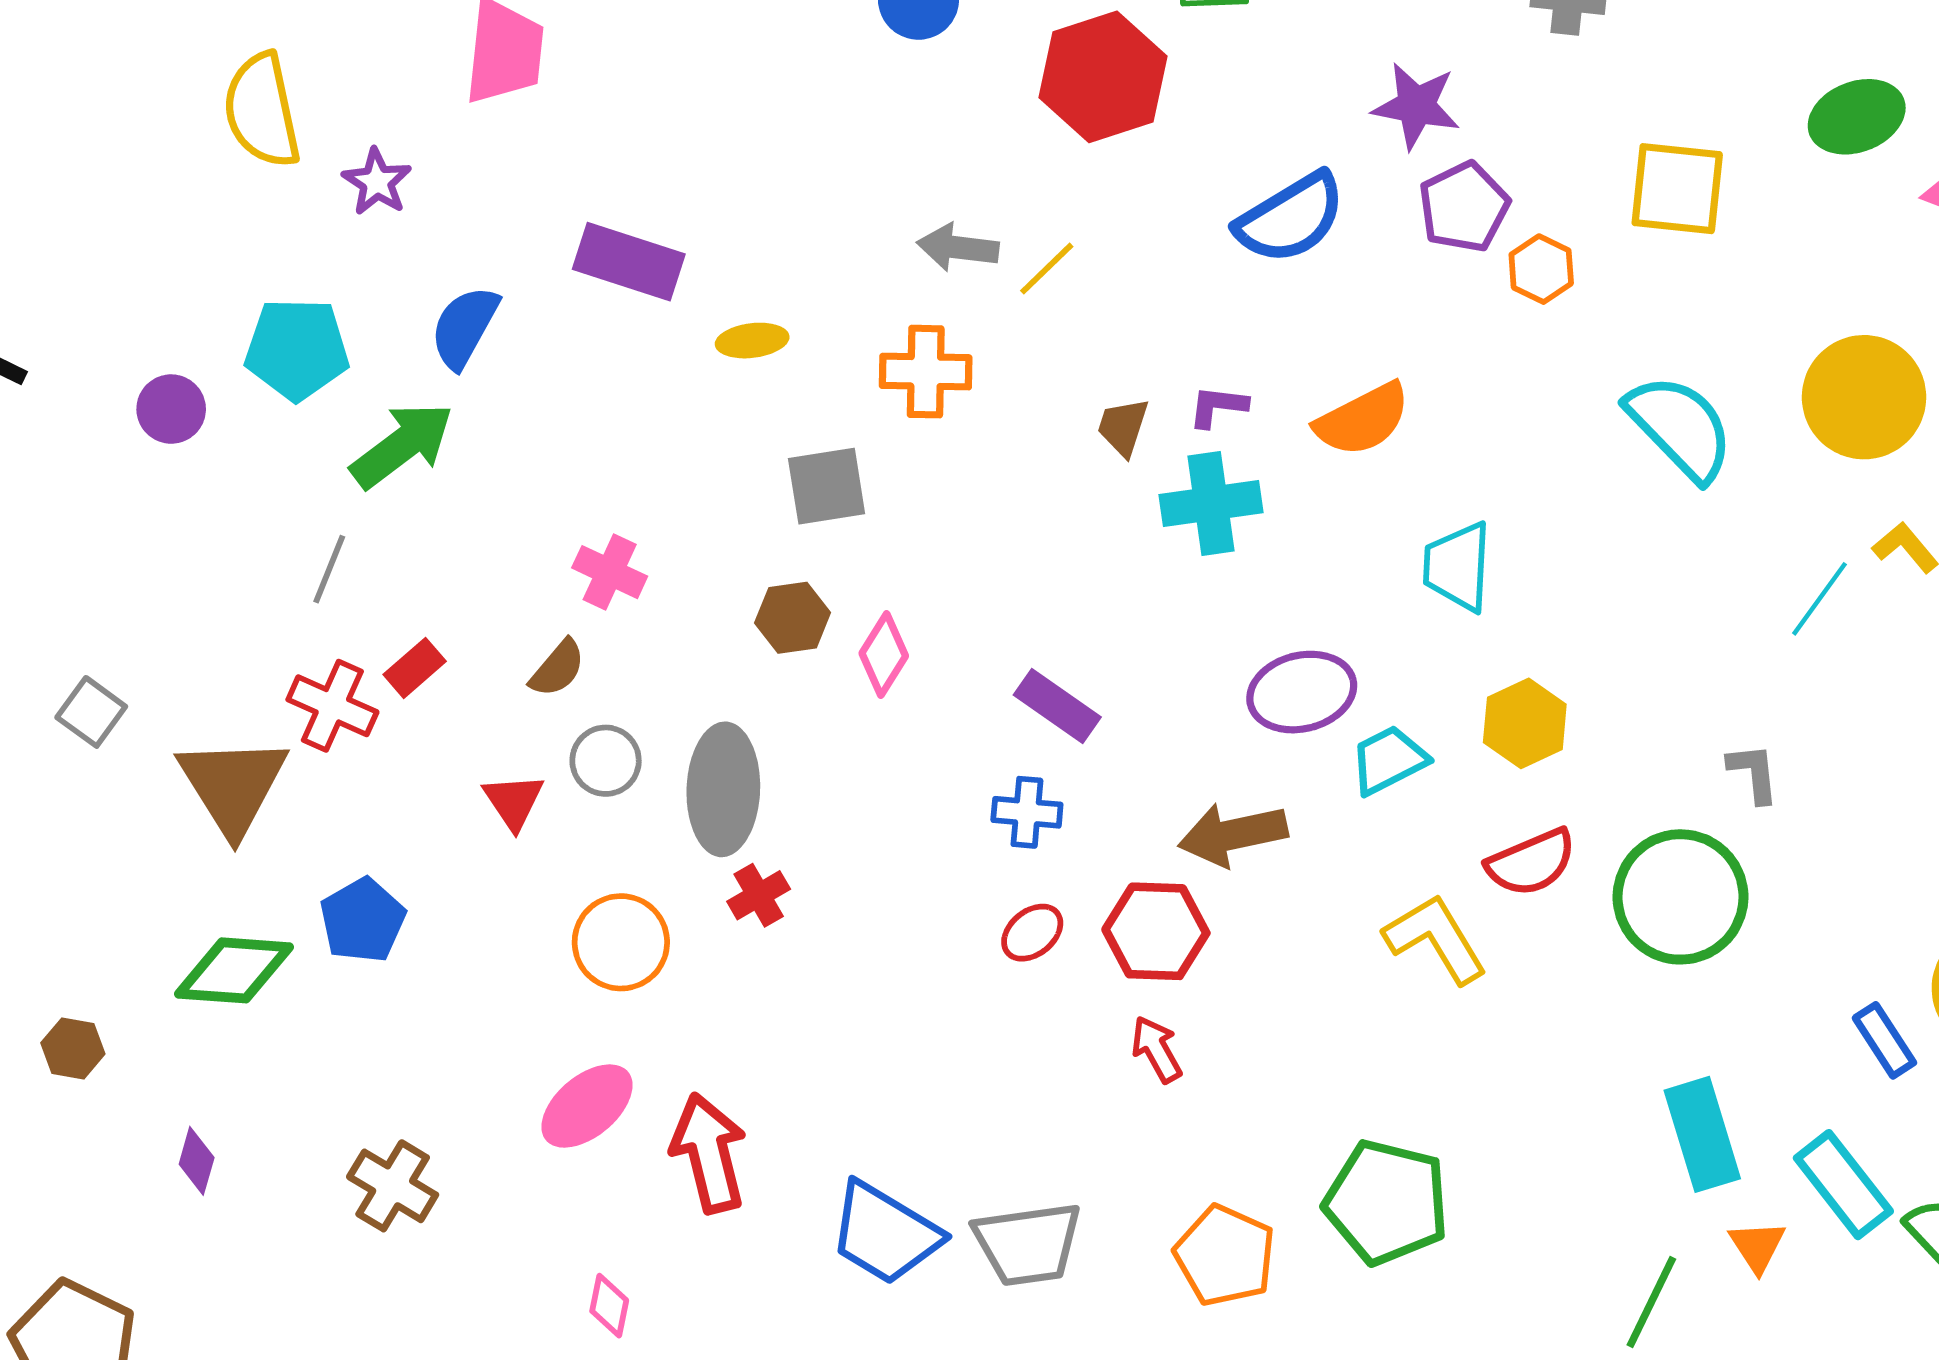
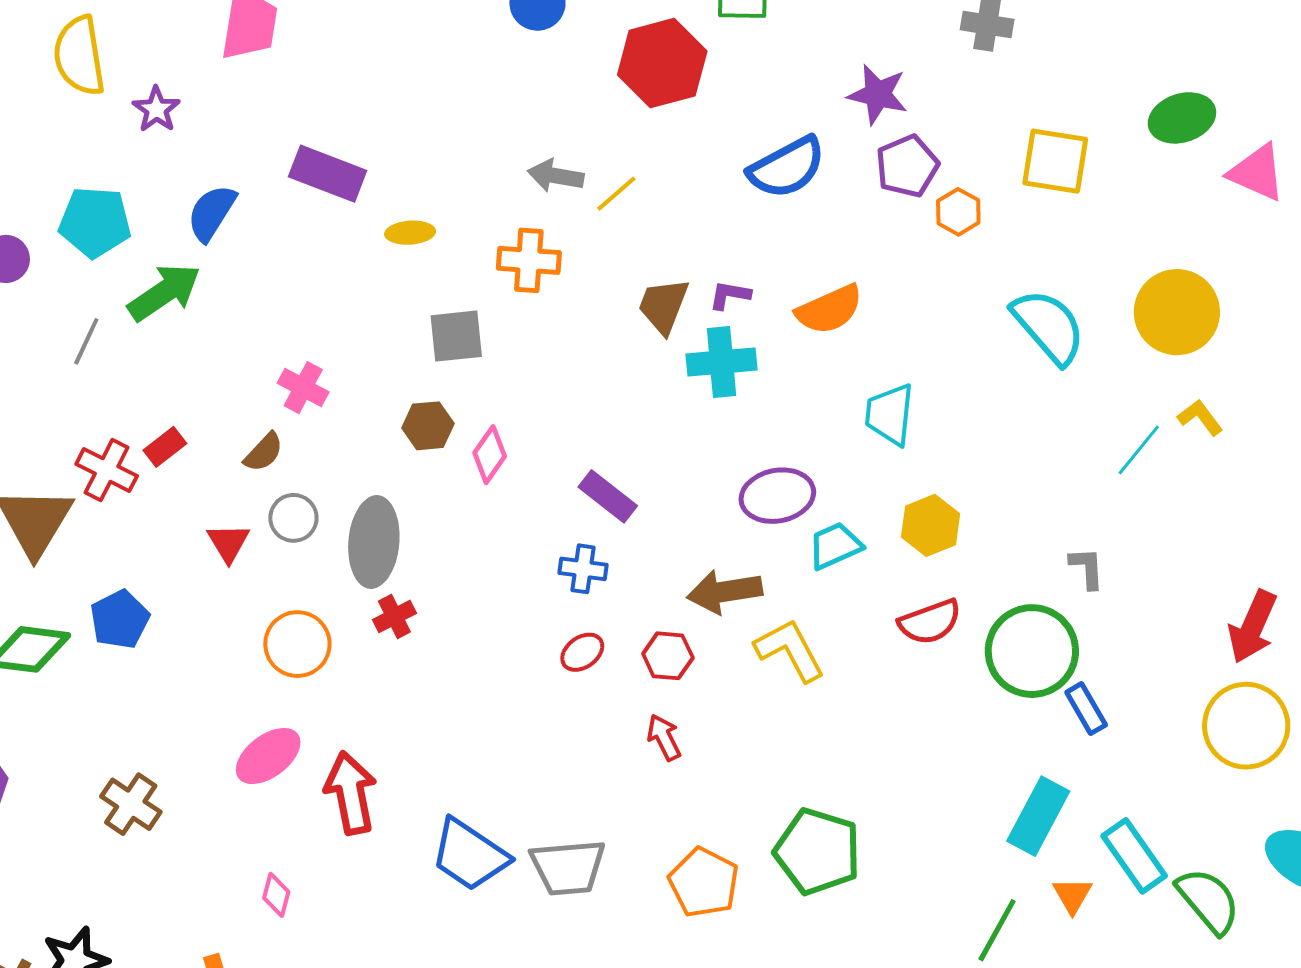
brown trapezoid: (1123, 427) -> (663, 306), size x1.4
gray line: (329, 569) -> (86, 341), moved
red hexagon: (1156, 931) -> (668, 656), size x0.7
yellow L-shape: (1436, 939) -> (790, 650), moved
blue rectangle: (1884, 1040) -> (1086, 709), moved
cyan rectangle: (1702, 1134) -> (1038, 816), turned 42

